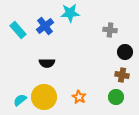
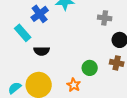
cyan rectangle: (18, 30) -> (23, 33), moved
green circle: (116, 97) -> (90, 68), moved

